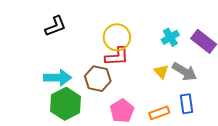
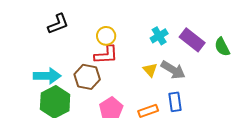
black L-shape: (55, 26) -> (58, 24), moved
yellow circle: (117, 37) -> (106, 36), size x0.7

